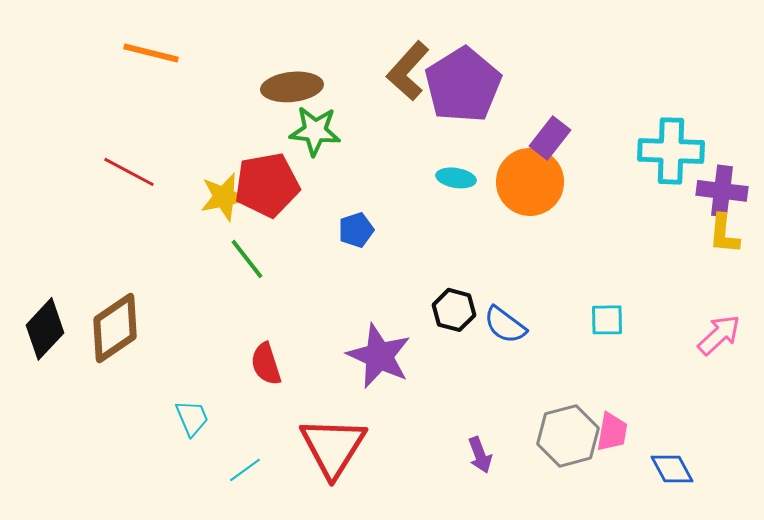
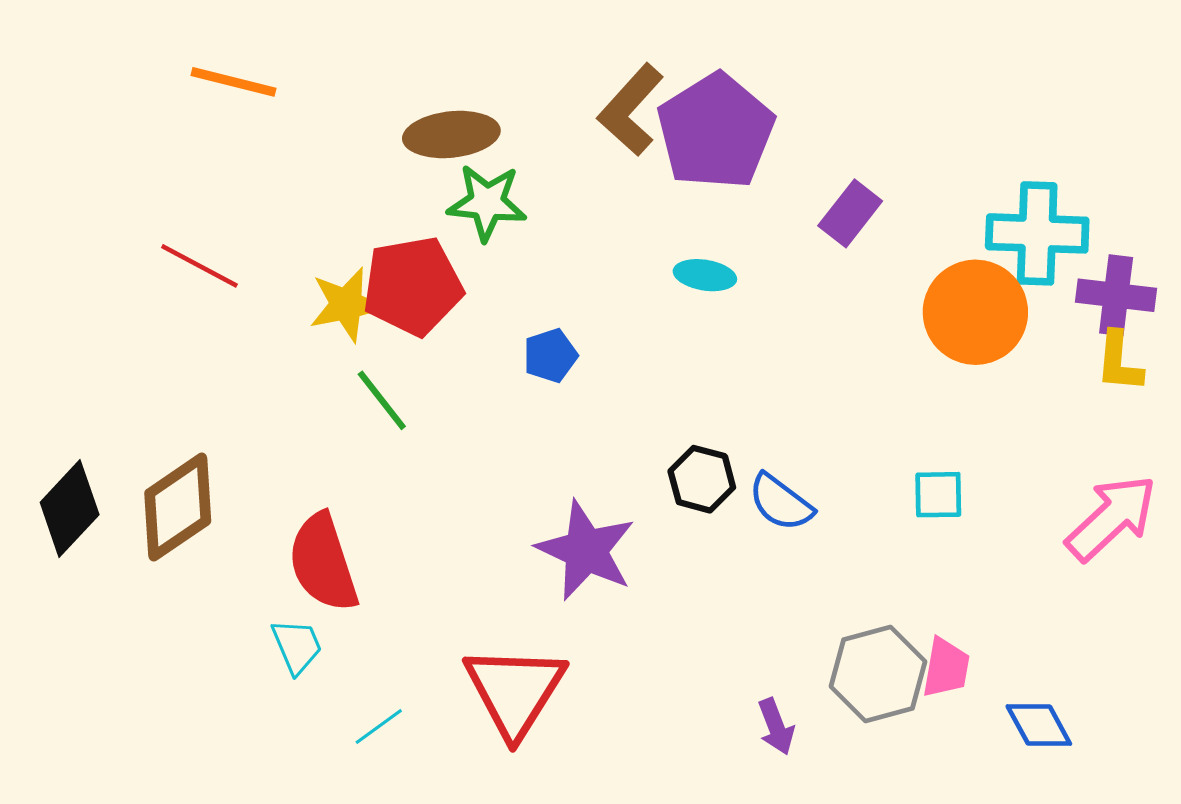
orange circle: (530, 182) -> (975, 312), moved
pink arrow: (719, 335) -> (1111, 518), size x1.4
red semicircle: (266, 364) -> (323, 563), moved, size x1.5
purple arrow: (480, 455) -> (776, 727), moved

